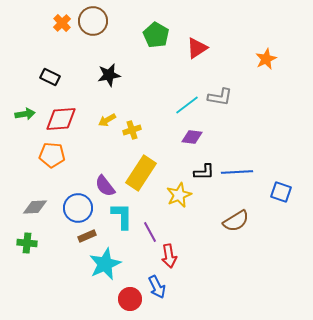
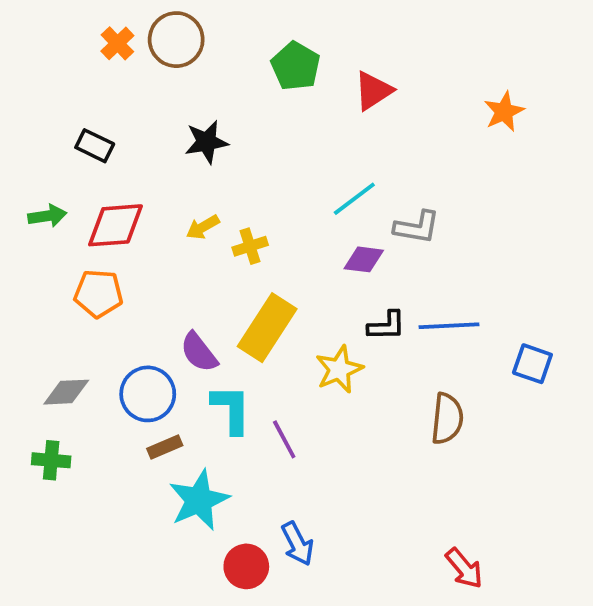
gray L-shape: (220, 97) -> (417, 227), moved
brown semicircle: (236, 221) -> (447, 419), turned -52
red arrow: (169, 256) -> (464, 568), moved, turned -30

